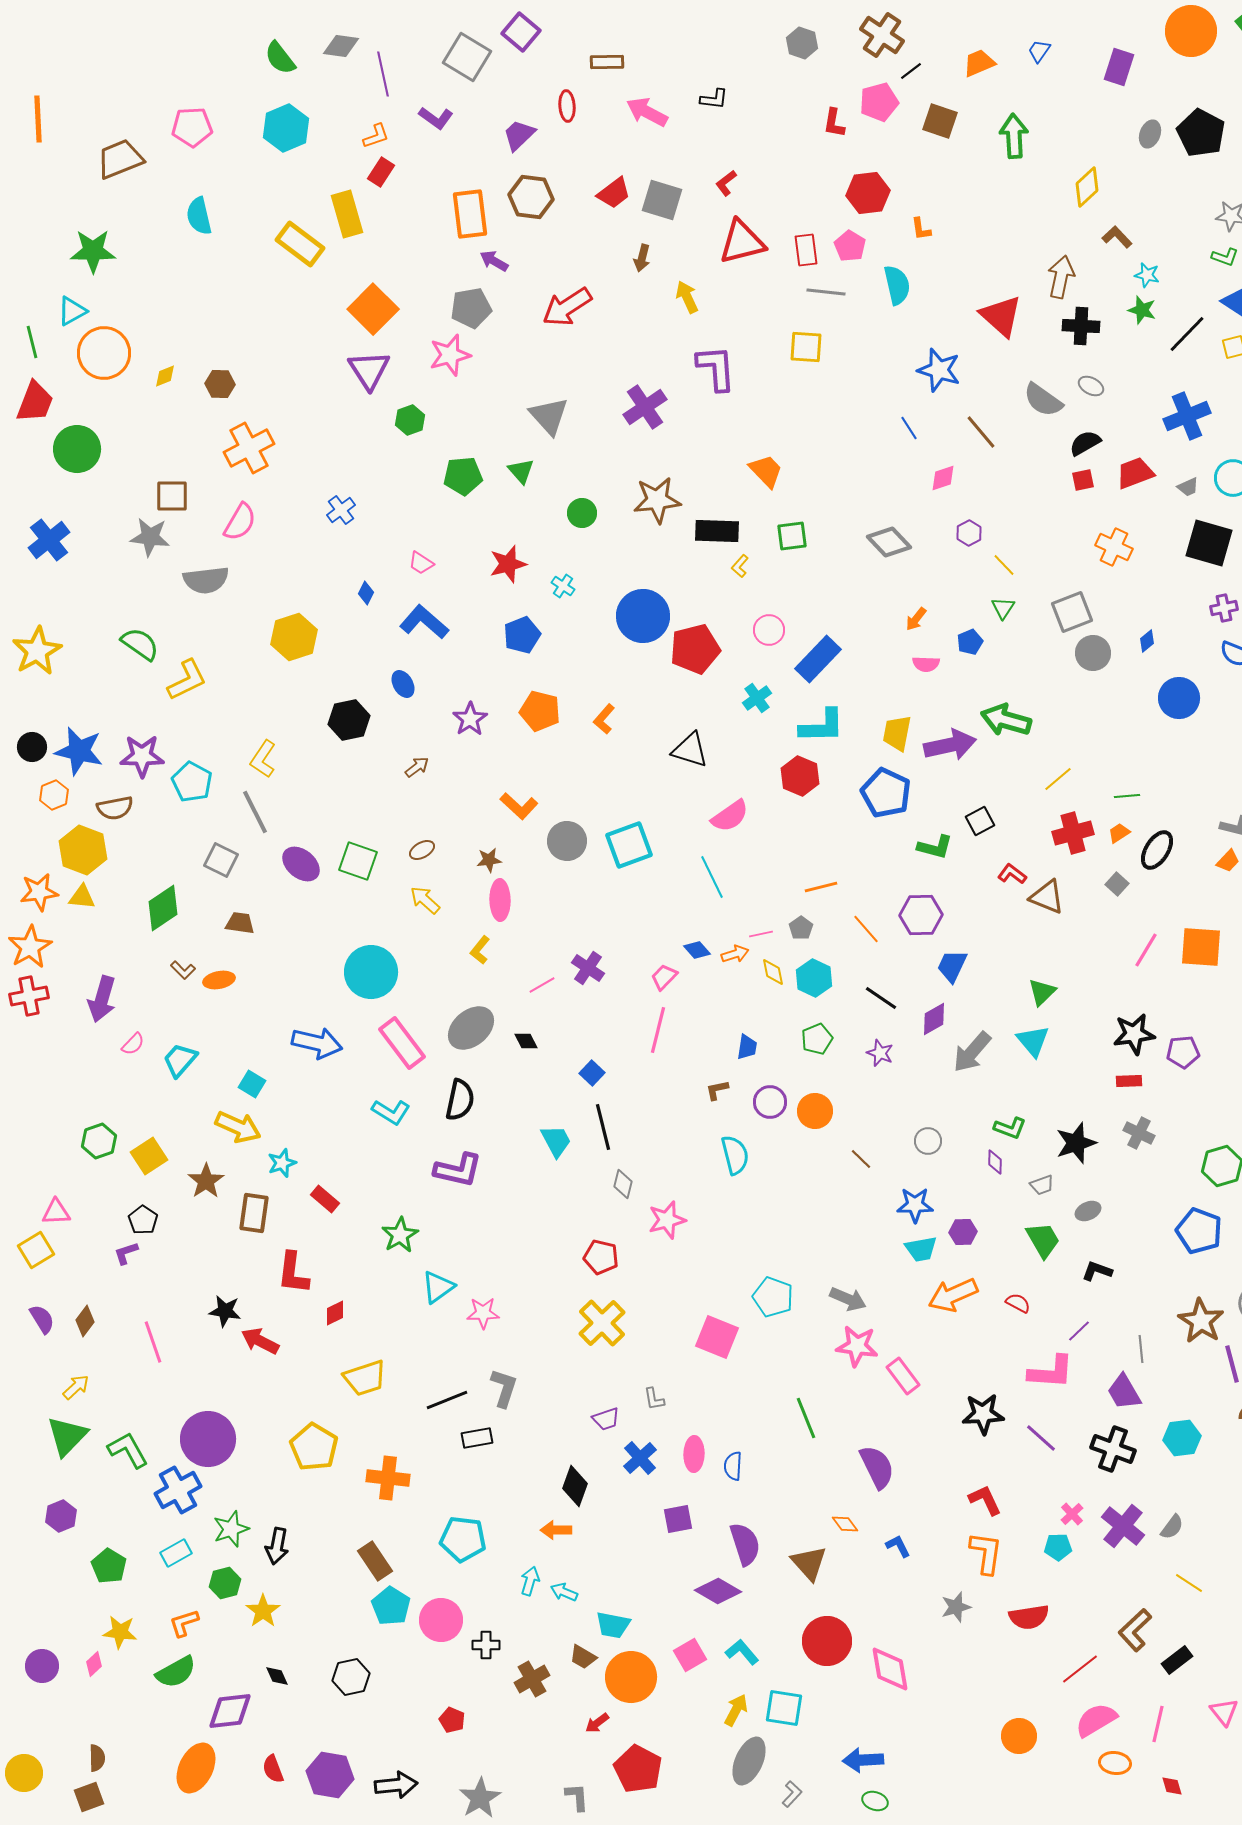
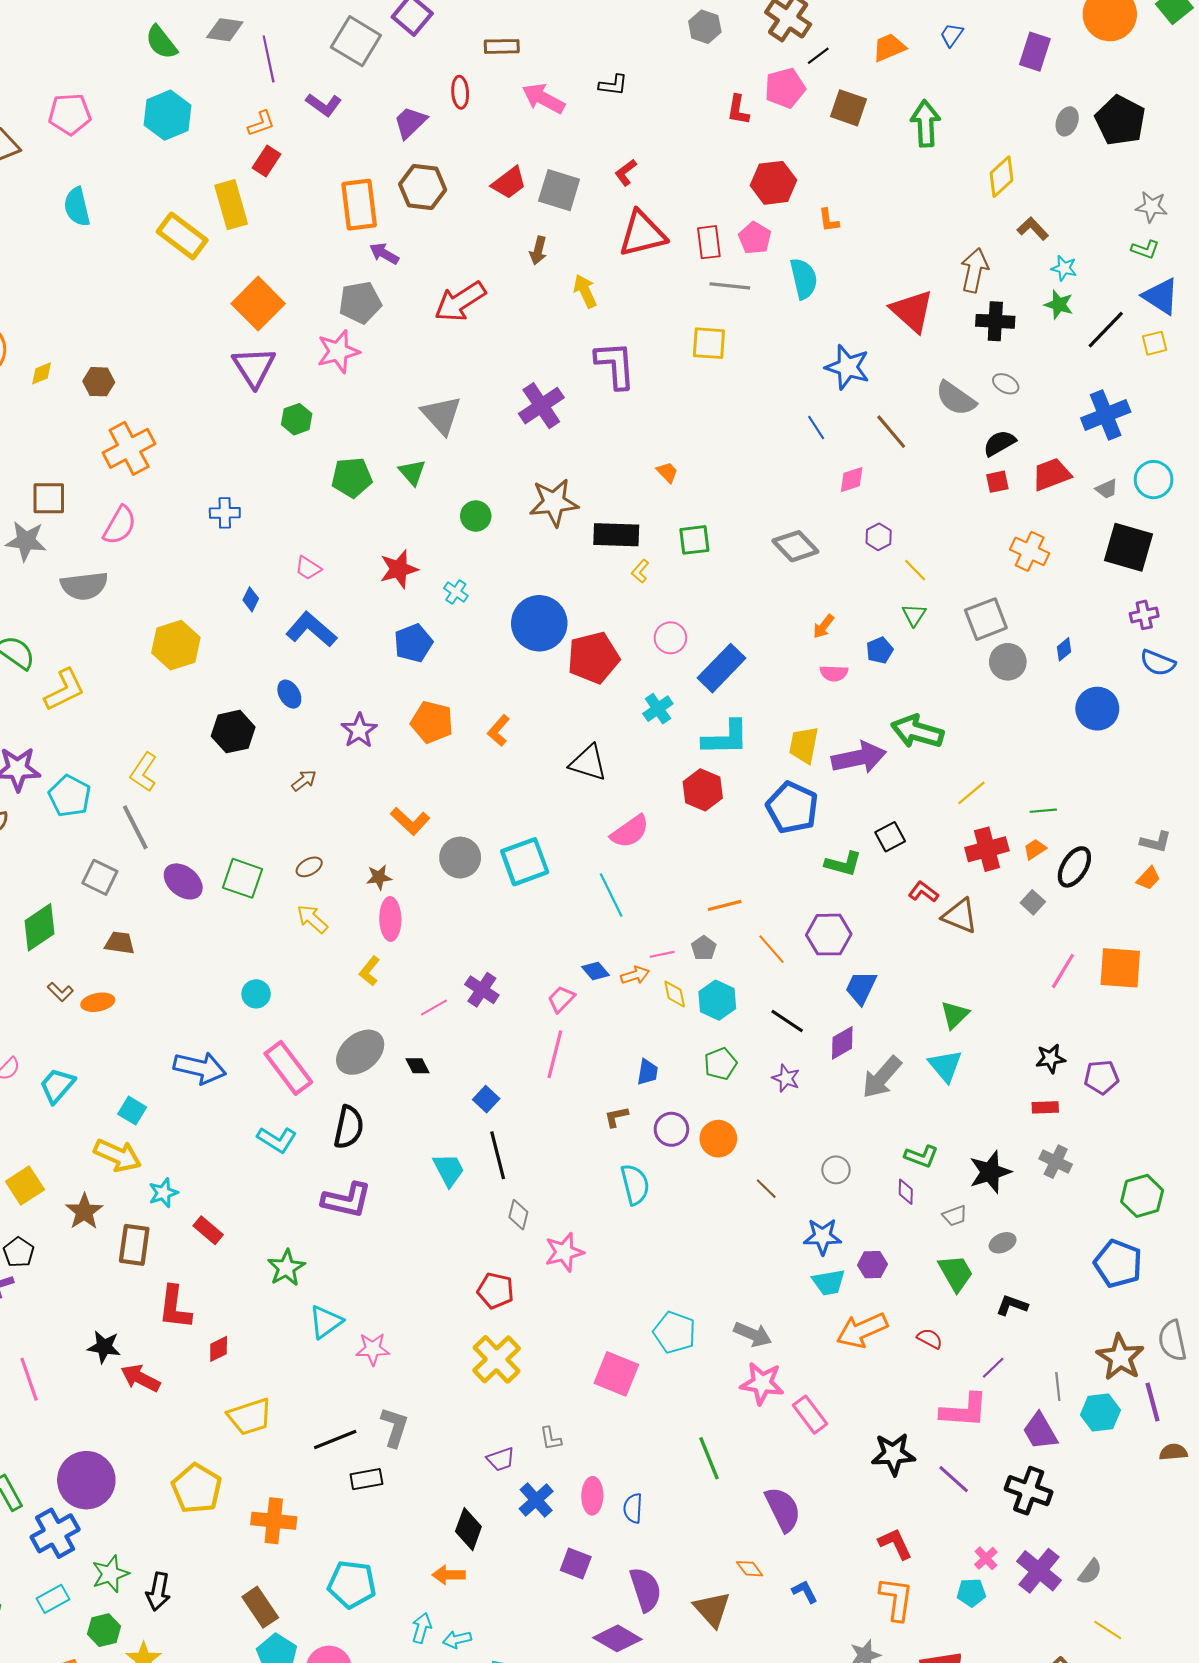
orange trapezoid: (766, 471) -> (667, 472), size x0.6
blue cross: (341, 510) -> (225, 513), turned 36
cyan circle: (371, 972) -> (256, 994), size x0.5
black star: (1134, 1034) -> (1050, 1058), size x0.7
cyan hexagon: (1182, 1438) -> (1100, 1412), moved
purple square: (678, 1519) -> (576, 1563), turned 32
cyan arrow: (564, 1592) -> (457, 1639), turned -36

